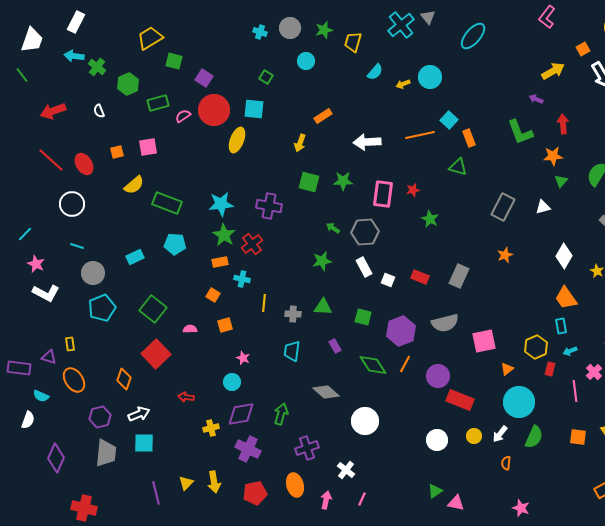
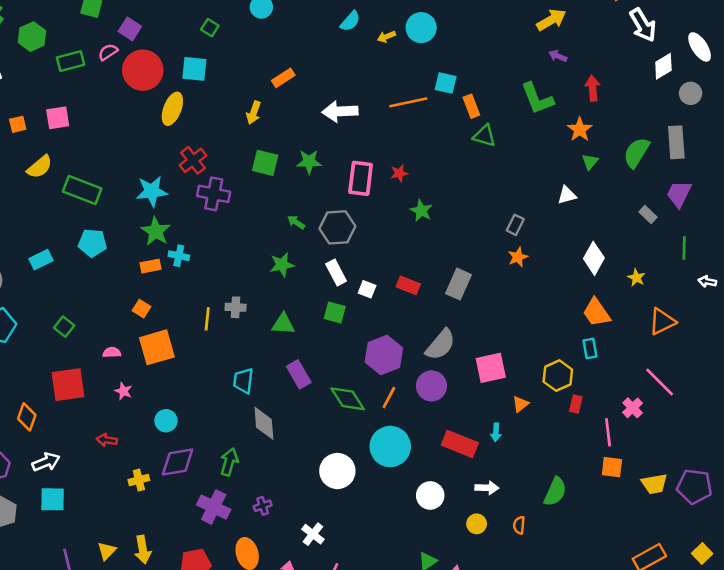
yellow arrow: (553, 71) -> (551, 20), moved
pink semicircle: (183, 116) -> (108, 52), moved
cyan square: (449, 120) -> (446, 83), turned -30
orange star: (553, 156) -> (580, 129), turned -30
green triangle: (458, 167) -> (484, 136), moved
gray rectangle: (503, 207) -> (515, 225), moved, size x0.6
red cross: (252, 244) -> (193, 160), moved
cyan cross: (242, 279) -> (179, 256), moved
green square: (153, 309) -> (64, 327), size x0.6
gray cross: (293, 314) -> (236, 307), moved
green square: (363, 317) -> (335, 312), moved
gray semicircle: (445, 323) -> (440, 345), turned -36
orange square: (225, 325) -> (157, 347), size x1.8
purple rectangle: (335, 346) -> (299, 374), size x1.5
cyan arrow: (570, 351) -> (496, 432), moved, turned -64
red square: (156, 354) -> (68, 385), turned 36
pink star: (243, 358) -> (123, 391), moved
purple circle: (438, 376) -> (431, 386), moved
gray diamond: (326, 392) -> (264, 423), moved, turned 44
cyan circle: (519, 402) -> (390, 446), moved
white arrow: (500, 434) -> (487, 488), moved, turned -126
yellow circle: (474, 436) -> (477, 524), moved
orange square: (578, 437) -> (612, 467), moved
purple cross: (307, 448) -> (263, 506), size x0.6
purple cross: (248, 449) -> (214, 507), moved

